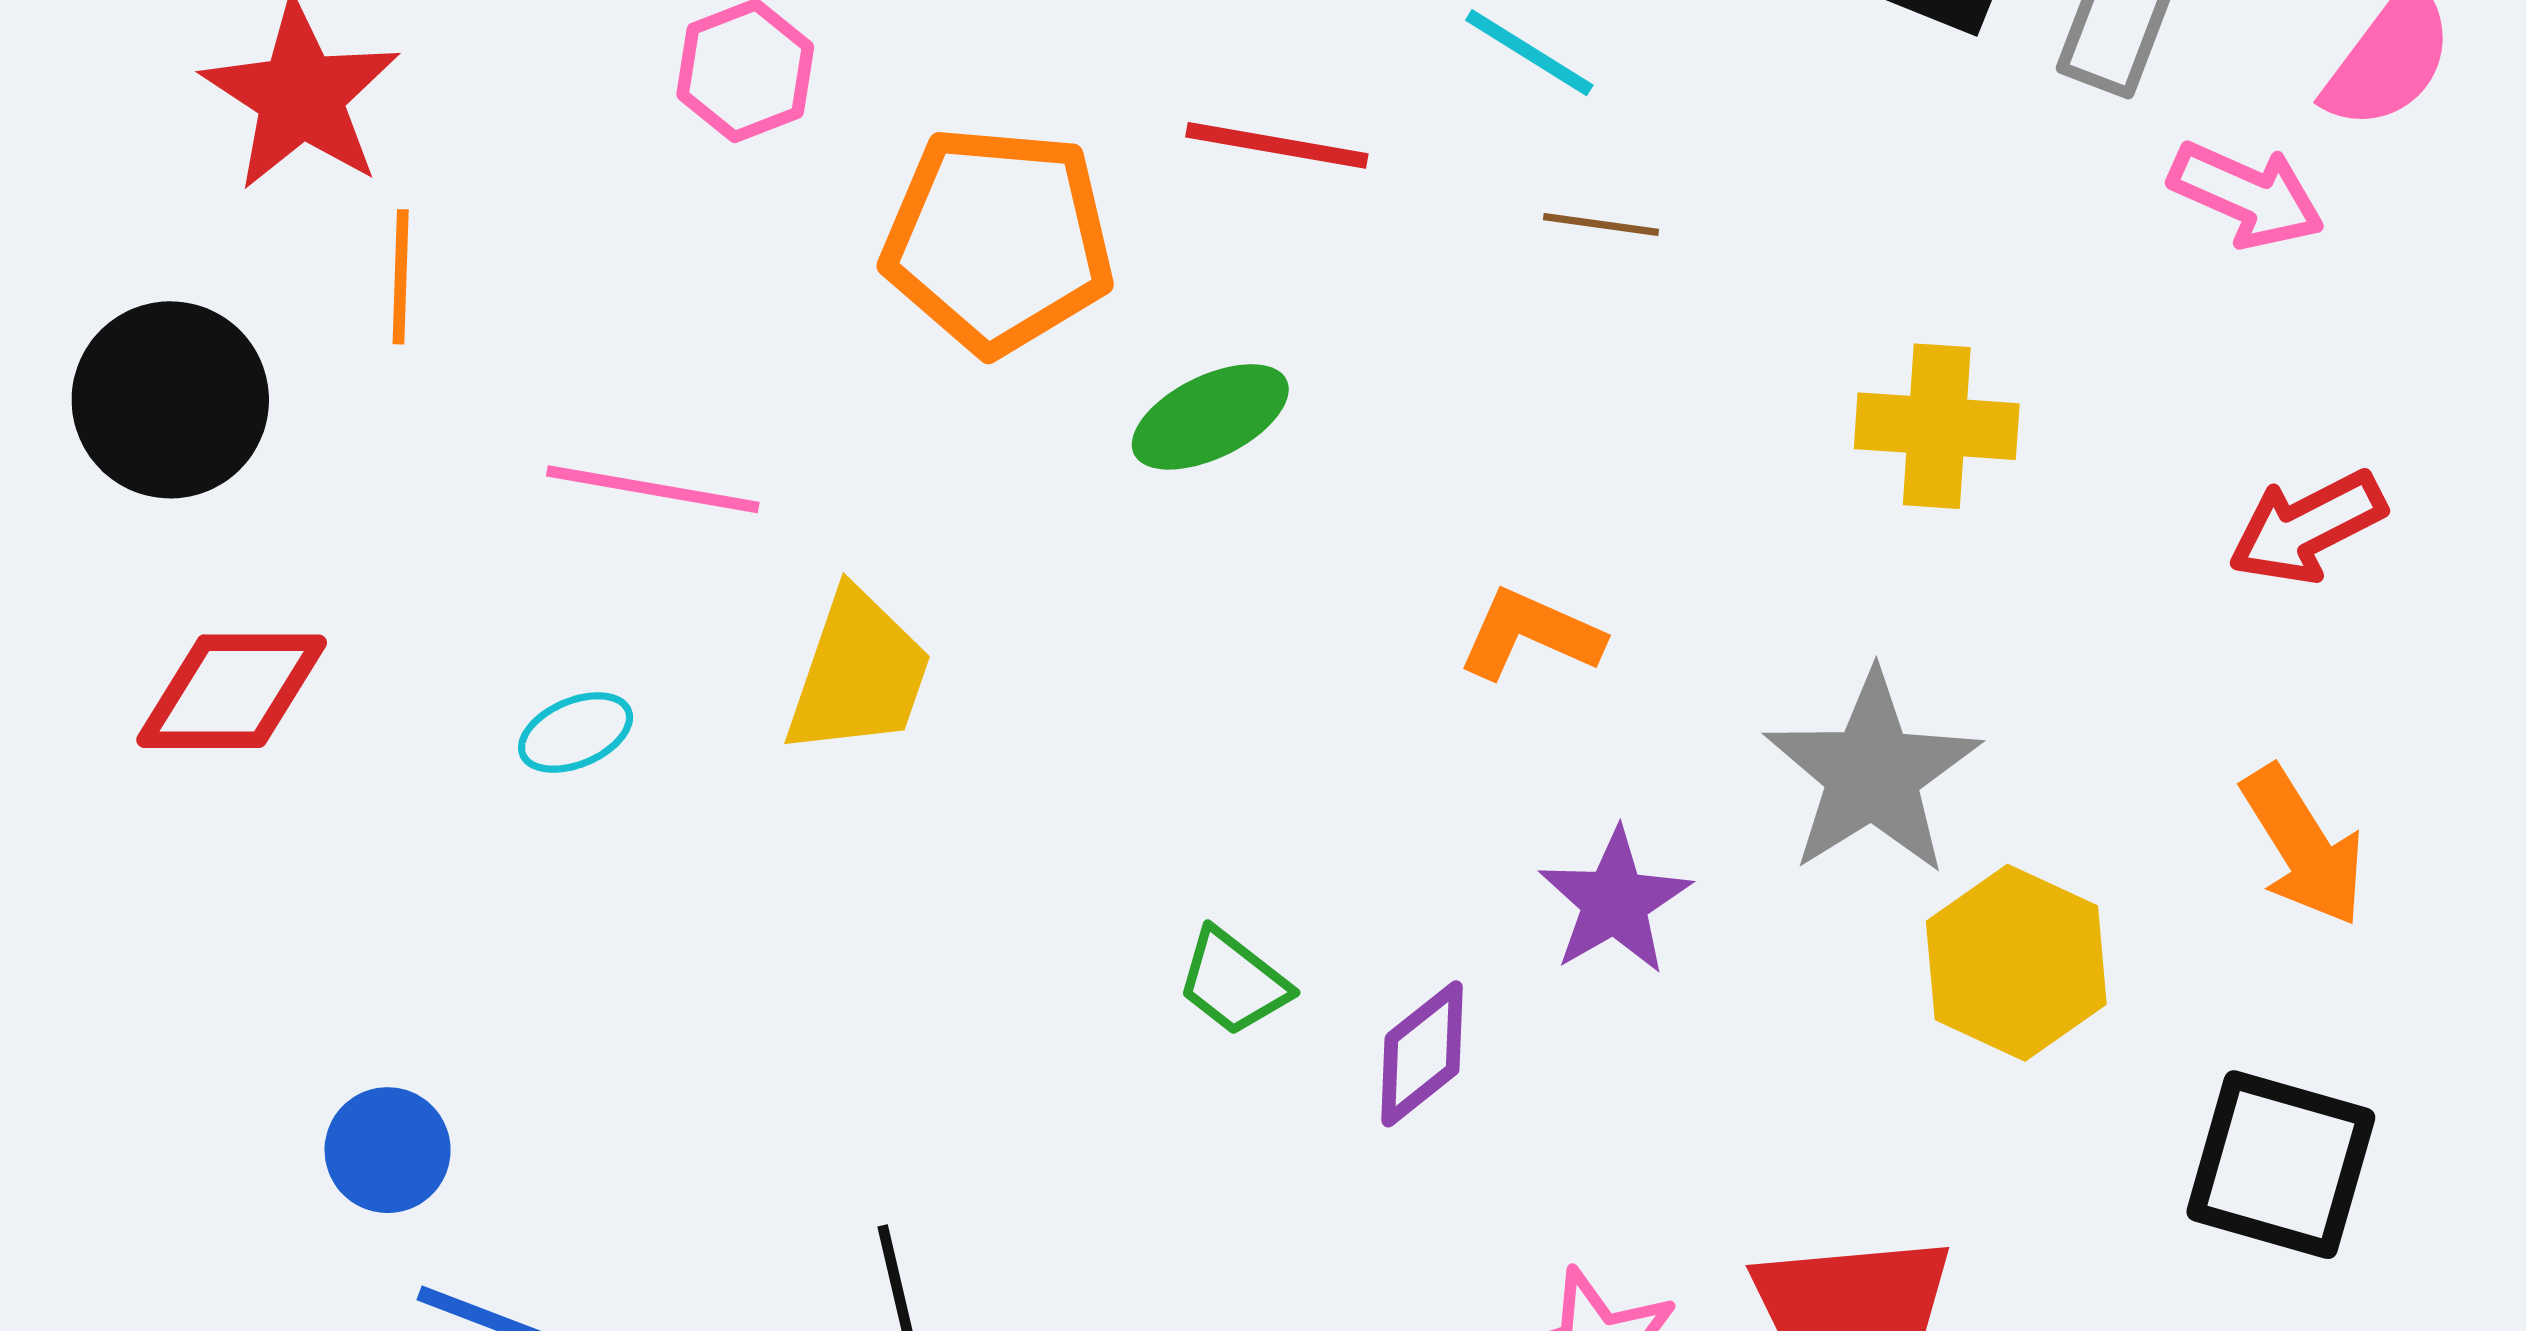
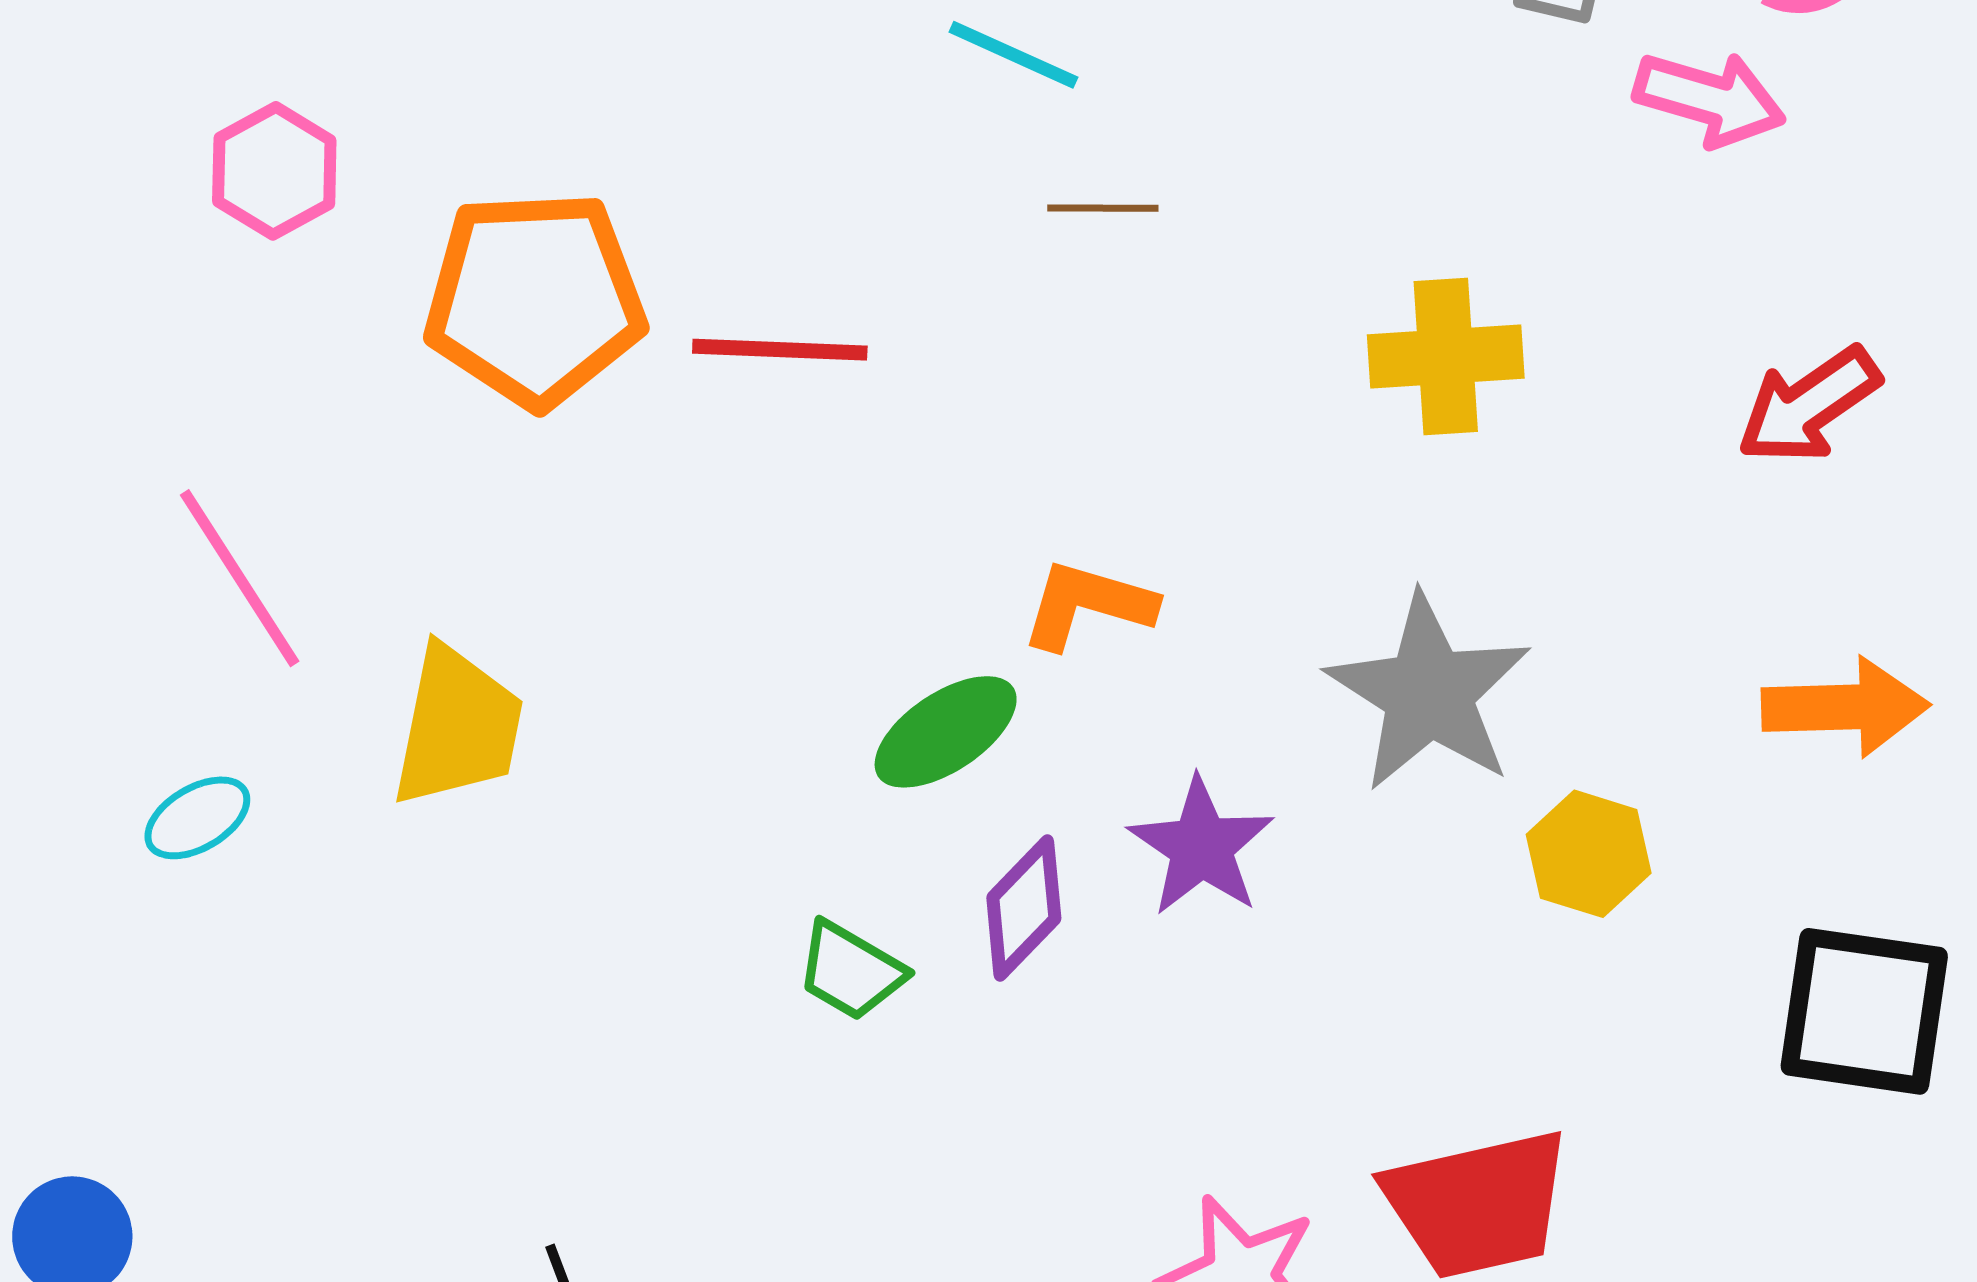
red line: (1277, 145) -> (780, 350), moved
green ellipse: (1210, 417) -> (946, 732), moved
pink line: (653, 489) -> (240, 578), turned 55
orange arrow: (2303, 846) -> (1845, 707), turned -52
yellow hexagon: (2016, 963) -> (1589, 854), size x0.7
purple diamond: (1422, 1054) -> (1024, 908), moved

